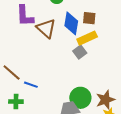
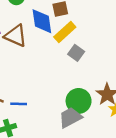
gray square: (80, 52) -> (76, 53), moved

